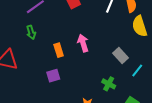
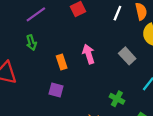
gray rectangle: (121, 55) -> (127, 56), moved
purple square: (53, 76) -> (56, 90), turned 32

